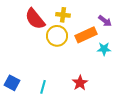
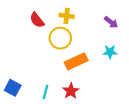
red semicircle: (35, 19) -> (37, 20), size x0.7
orange rectangle: (86, 35) -> (76, 61), moved
red star: (80, 83) -> (71, 91), moved

